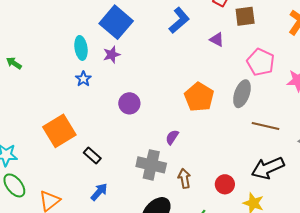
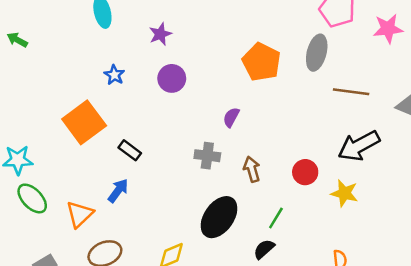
purple star: (112, 55) -> (160, 34), moved
blue star: (83, 79) -> (114, 75), moved
gray cross: (151, 165) -> (207, 156), size x0.7
blue arrow: (99, 192) -> (118, 191), moved

